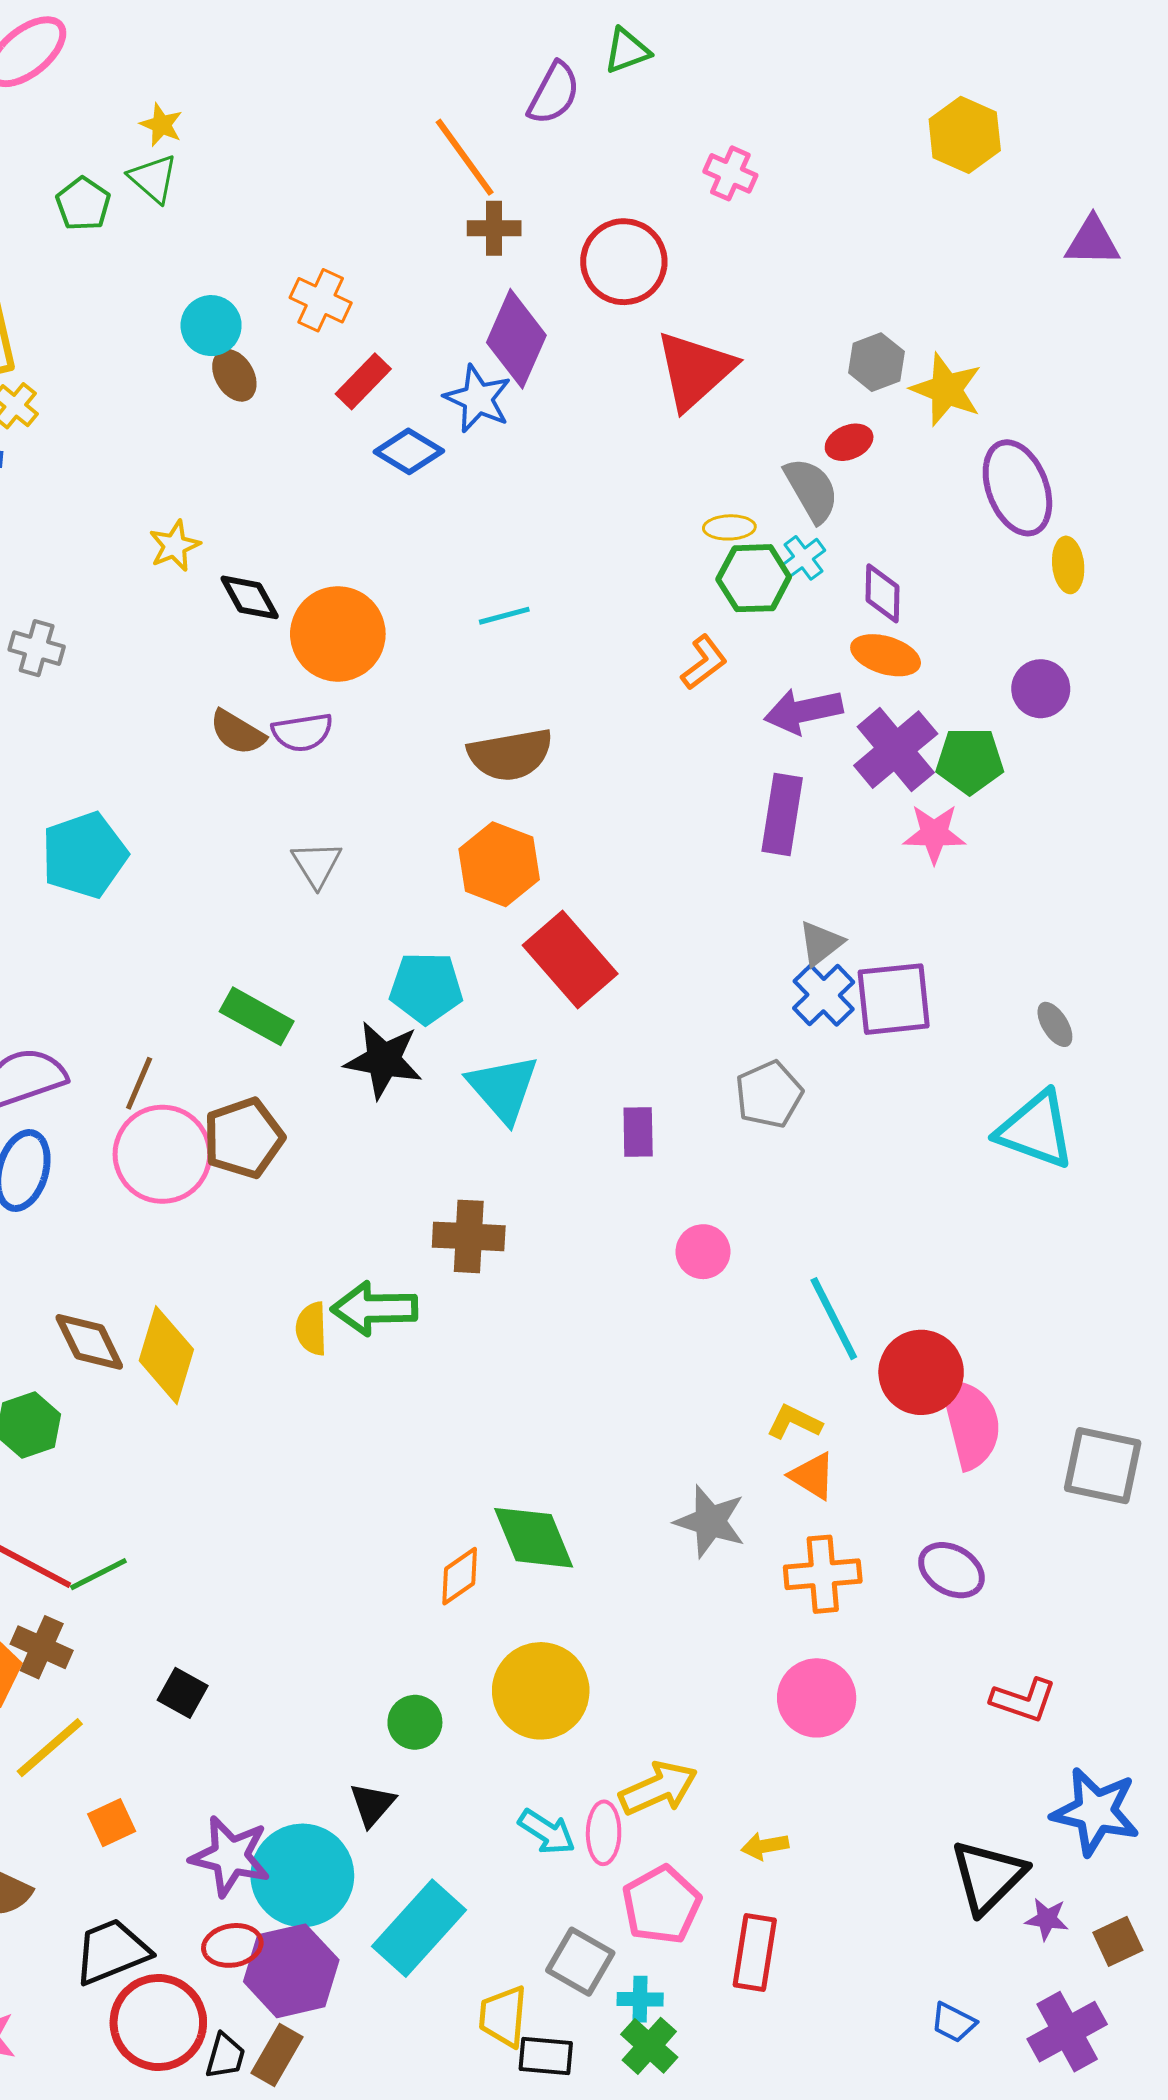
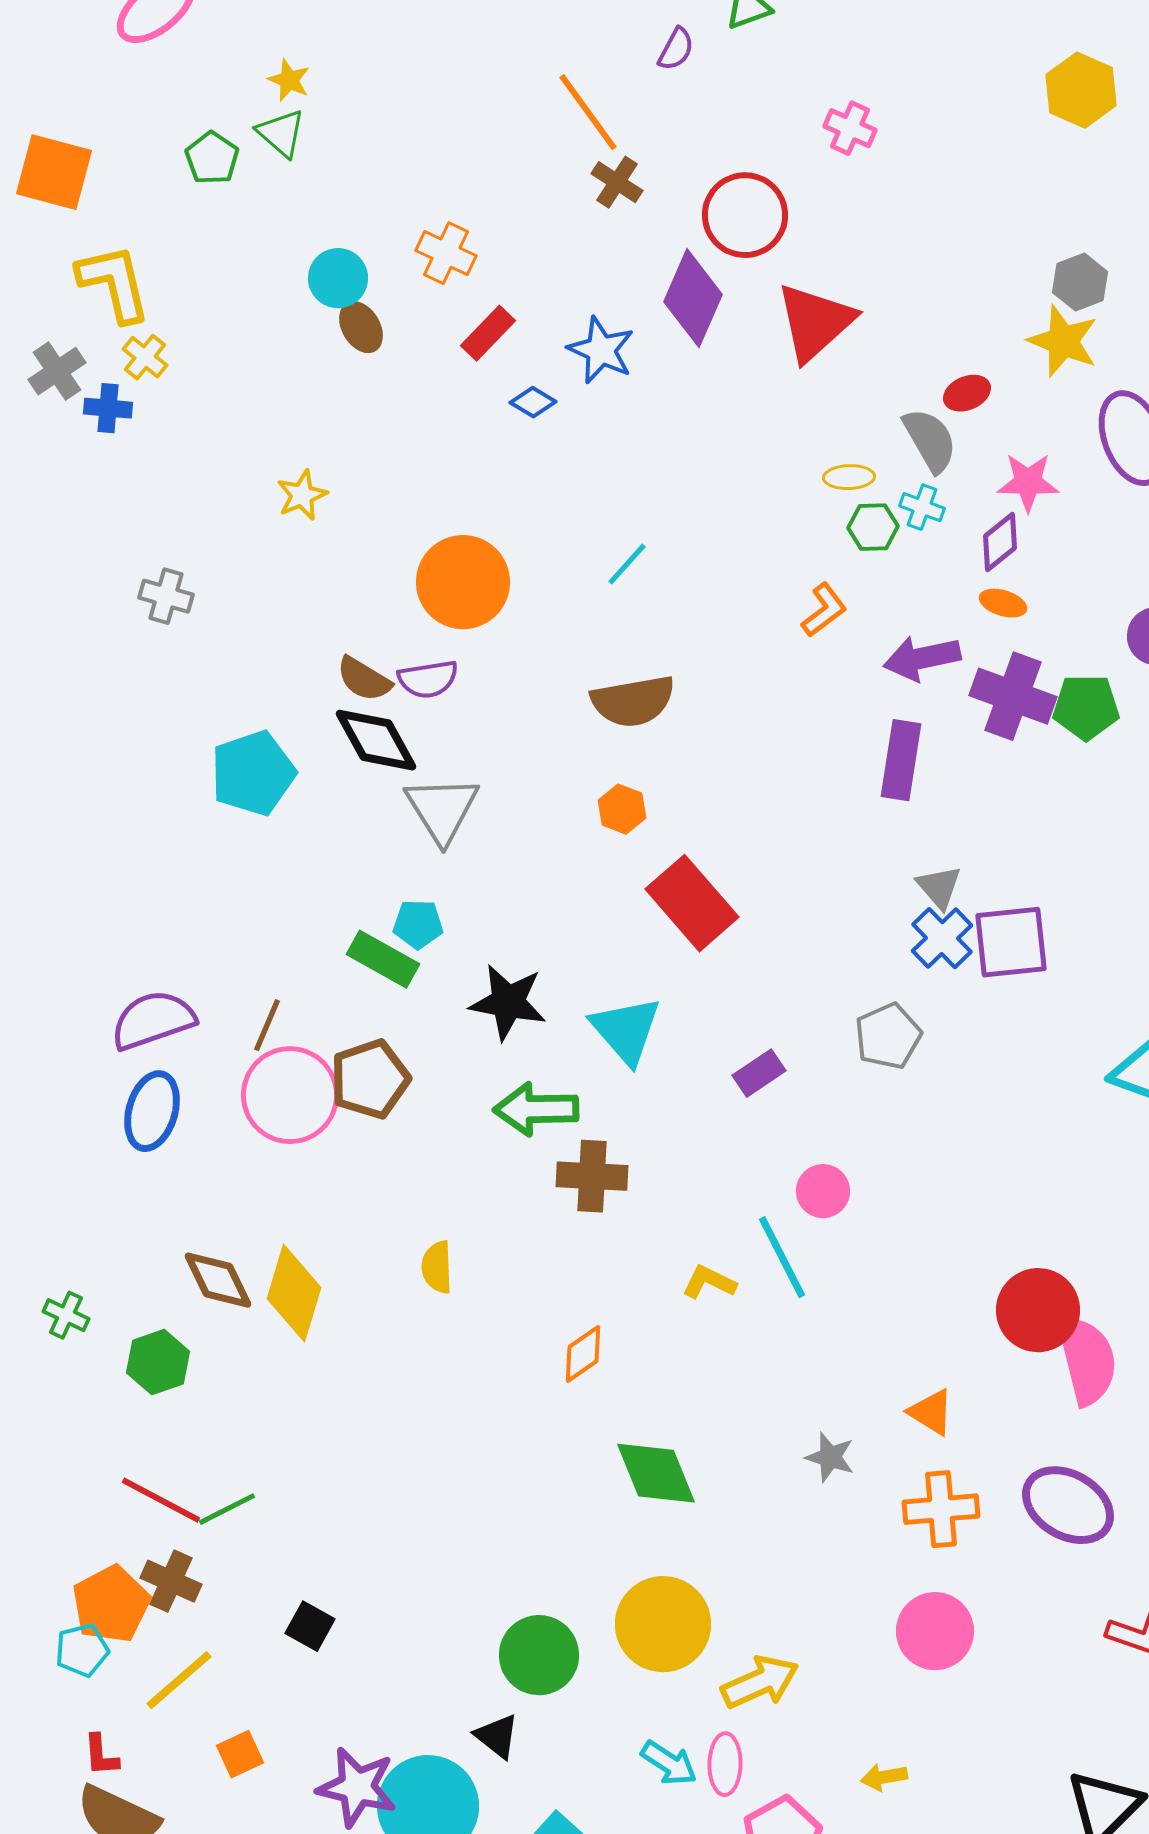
purple semicircle: (554, 93) -> (676, 49), size x0.7
brown cross: (494, 228) -> (617, 182), turned 33
purple diamond: (516, 339) -> (693, 298), moved
gray hexagon: (876, 362) -> (1080, 282), moved
blue diamond: (409, 451) -> (533, 402), size x0.7
cyan cross: (803, 558) -> (922, 507), turned -33
green hexagon: (754, 578) -> (873, 527), size x0.7
purple diamond: (883, 593) -> (1000, 542), turned 50
black diamond: (250, 597) -> (376, 740), moved, size x1.4
cyan line: (504, 616) -> (627, 564), turned -33
orange ellipse: (886, 655) -> (1003, 603), size x0.7
purple cross: (896, 750) -> (1013, 696), turned -30
pink star: (934, 834) -> (1028, 482), moved
cyan pentagon: (84, 855) -> (253, 773), moved
gray triangle: (317, 864) -> (442, 809), size x1.5
orange hexagon: (499, 864) -> (622, 809), size x0.6
gray triangle: (821, 943) -> (939, 887), turned -33
cyan pentagon: (426, 988) -> (418, 924), moved, size x0.7
purple rectangle: (638, 1132) -> (759, 1073), turned 57
green arrow: (374, 1308) -> (536, 1109), moved
cyan line: (834, 1319) -> (782, 1257), moved
yellow L-shape: (794, 1422) -> (709, 1282), moved
gray star: (710, 1521) -> (830, 1457), size x0.7
purple ellipse: (951, 1570) -> (1068, 1505), size x1.4
orange diamond: (460, 1576) -> (583, 1354), moved
green circle: (415, 1722) -> (539, 1655), size x1.5
yellow arrow: (658, 1788) -> (760, 1682), moved
black triangle: (372, 1804) -> (497, 1736), turned -33

